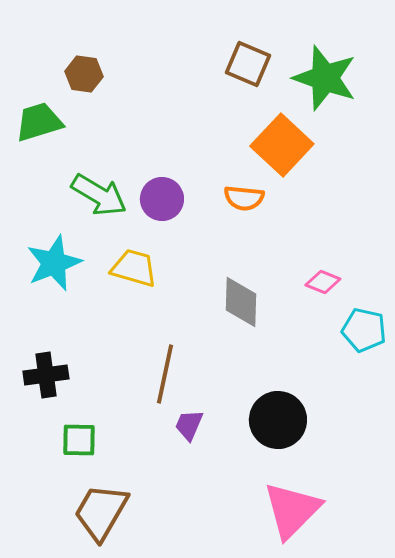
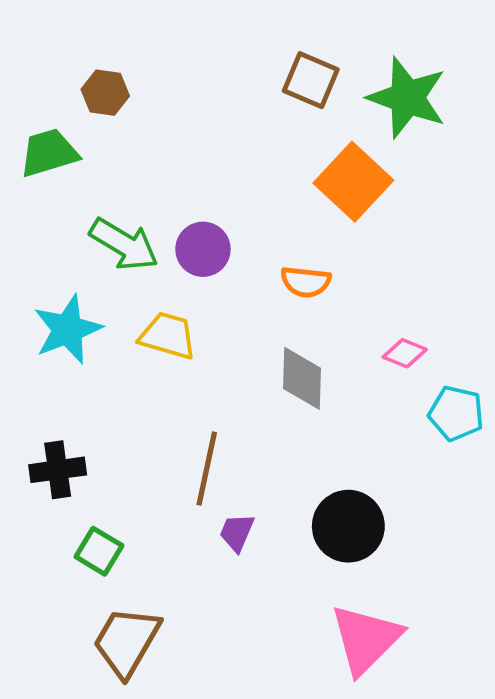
orange semicircle: (244, 198) -> (306, 282), moved
green square: (79, 440) -> (99, 551), turned 30

